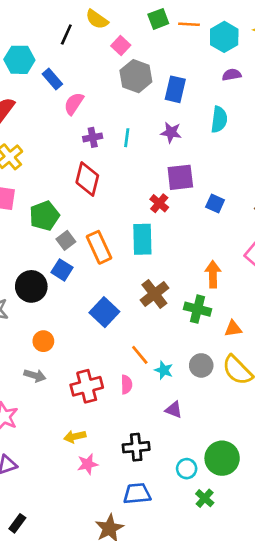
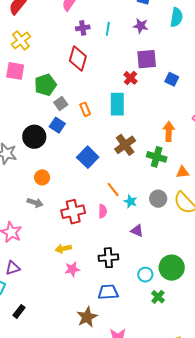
orange rectangle: (99, 247) -> (85, 109), size x0.6

